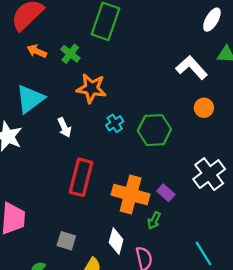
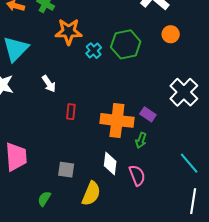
cyan cross: (115, 123) -> (94, 51), moved
white arrow: (64, 127) -> (49, 84), moved
green hexagon: (154, 130) -> (126, 44), moved
red rectangle: (81, 177) -> (71, 112), size x0.5

